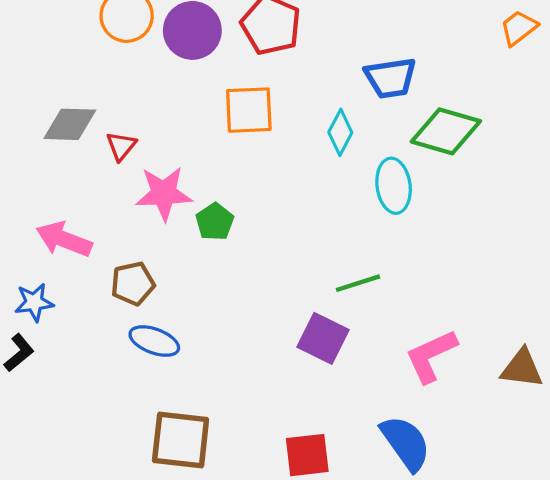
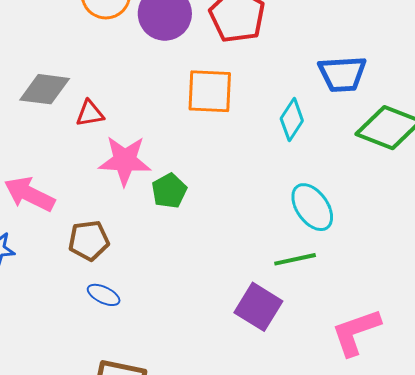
red triangle: (121, 146) -> (90, 113), turned 36
cyan ellipse: (394, 186) -> (312, 207), moved, turned -33
blue ellipse: (154, 341) -> (104, 295), size x0.7

